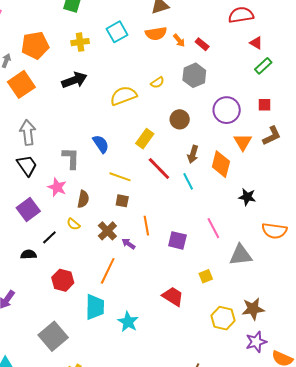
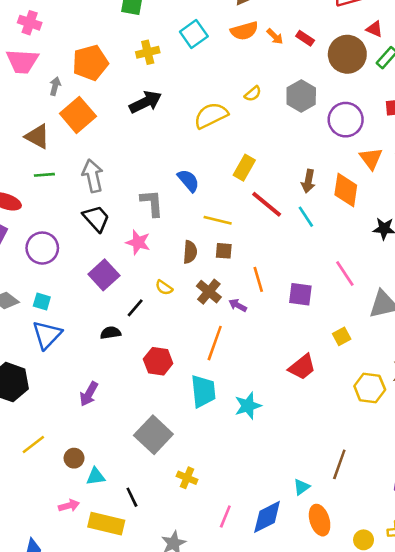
gray hexagon: (194, 75) -> (301, 96), moved
brown circle: (180, 119) -> (347, 54), moved, size x1.5
brown semicircle: (83, 199) -> (190, 252), moved
red trapezoid: (173, 296) -> (302, 367), turned 115
cyan star: (128, 322) -> (248, 406), turned 30

